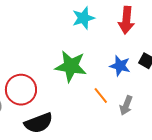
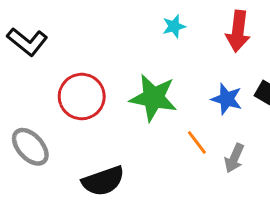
cyan star: (83, 18) -> (174, 26), size x0.7
red circle: (21, 90) -> (82, 97), moved

